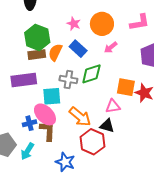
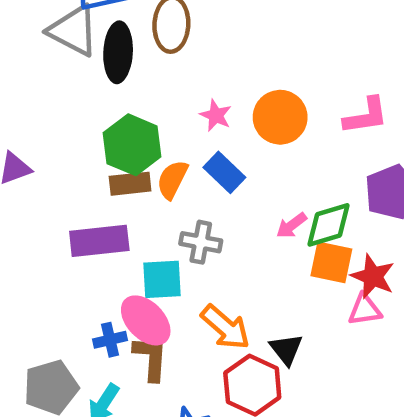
pink arrow: (111, 47) -> (291, 225), moved
green diamond: (91, 74) -> (329, 225), moved
pink triangle: (113, 106) -> (365, 310), moved
black triangle: (107, 126) -> (286, 349), turned 35

